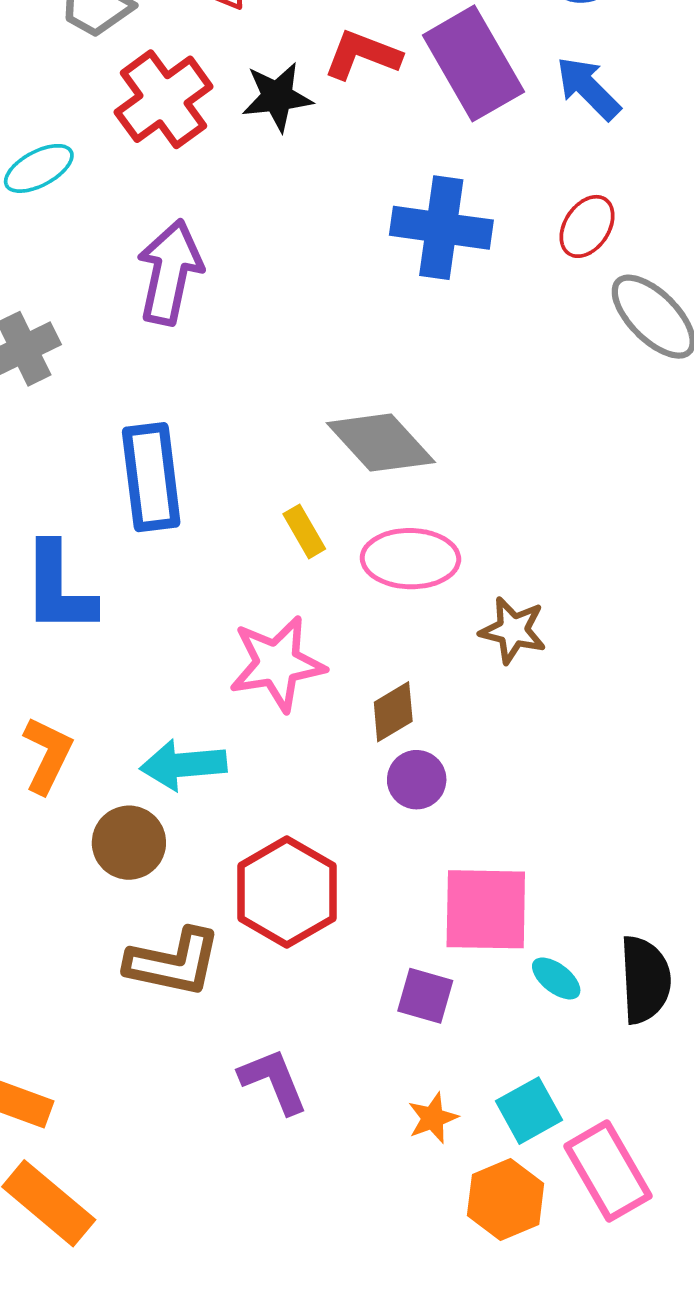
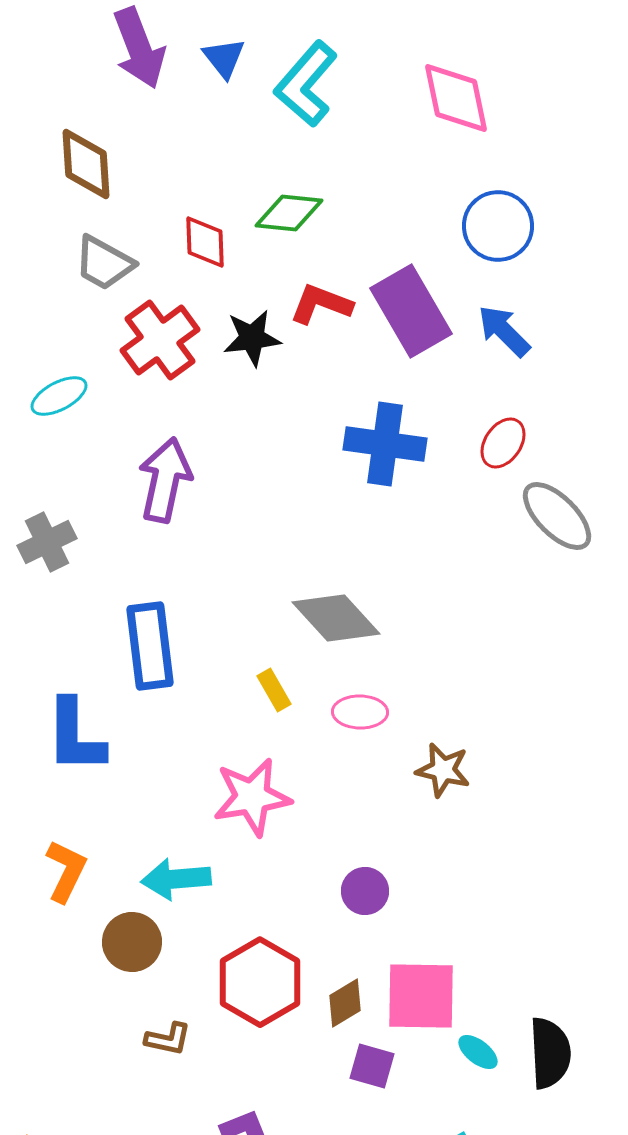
pink ellipse: (410, 559) -> (360, 712), size x0.7
brown diamond: (393, 712) -> (345, 1003), moved
brown L-shape: (173, 962) -> (168, 1039), size x0.6

